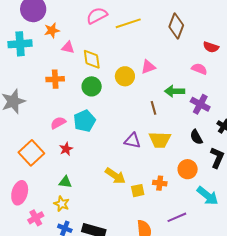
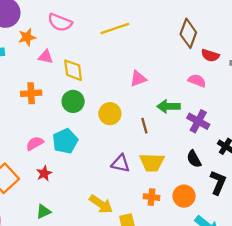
pink semicircle: (97, 16) -> (60, 22), moved, turned -130
brown diamond: (176, 26) -> (188, 33), moved
yellow circle: (125, 76) -> (110, 114), moved
green triangle: (65, 182) -> (43, 212), turned -32
orange cross: (160, 183) -> (151, 197), moved

